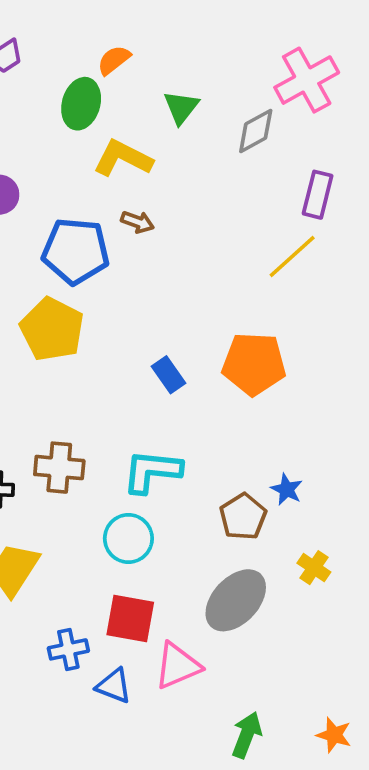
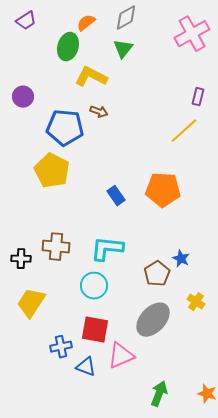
gray diamond: (256, 131) -> (126, 18), moved
purple rectangle: (318, 195) -> (198, 97), size x0.7

